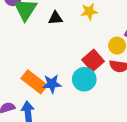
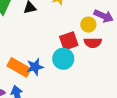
red square: (93, 61) -> (69, 41), turned 30

